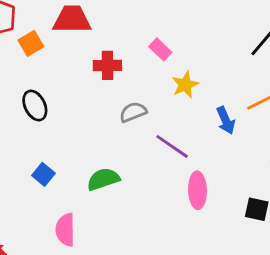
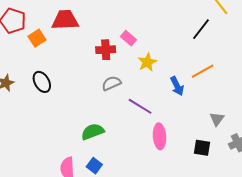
red cross: (107, 65) -> (106, 50), moved
blue square: (43, 174) -> (94, 166), moved

